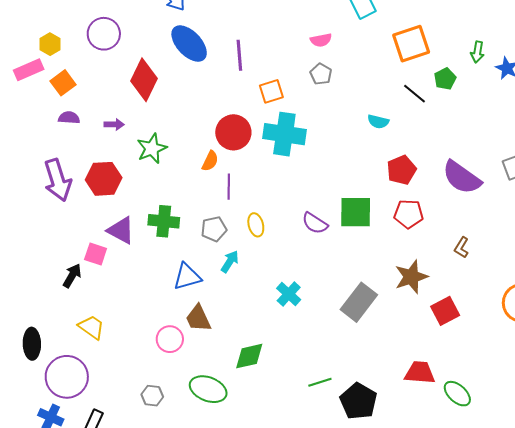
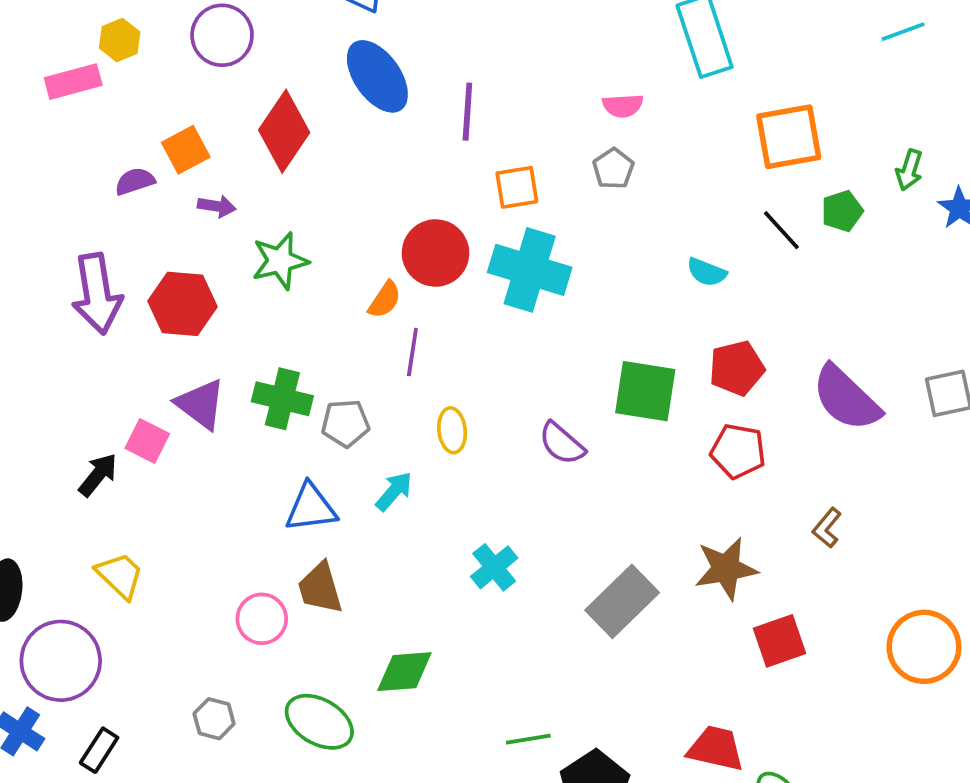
orange square: (63, 83) -> (186, 150), moved
purple semicircle: (69, 118) -> (135, 181), turned -30
green square: (356, 212) -> (645, 391), moved
gray pentagon: (214, 229) -> (345, 423), moved

